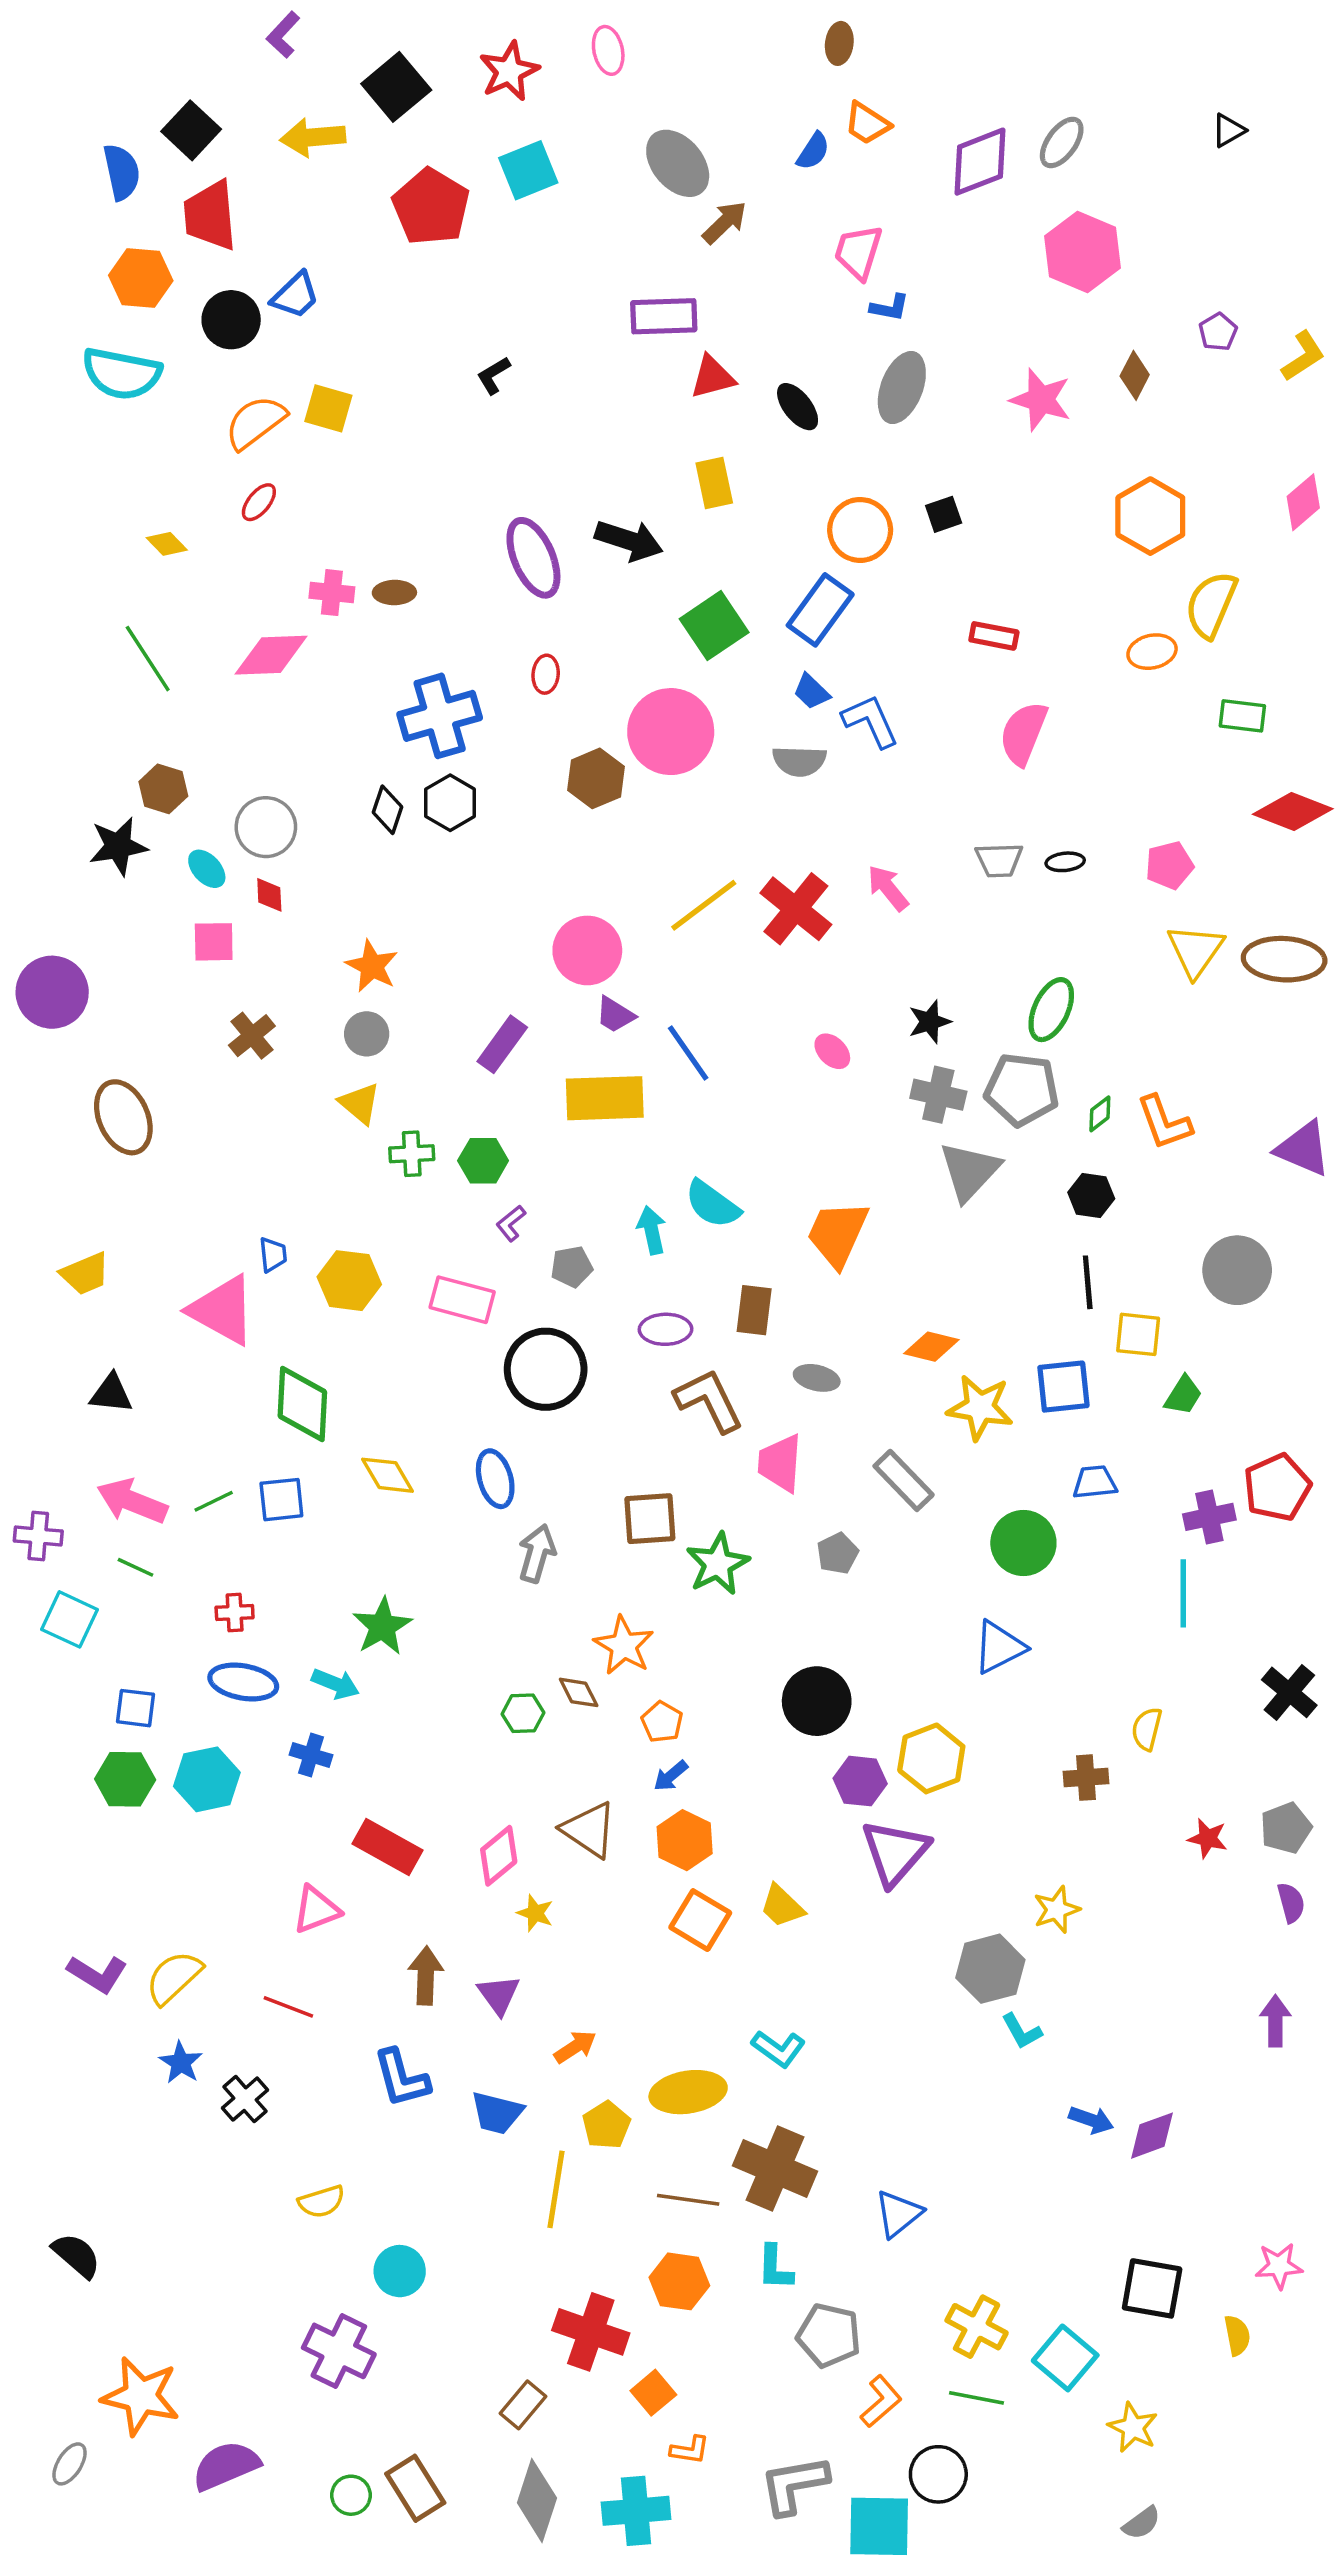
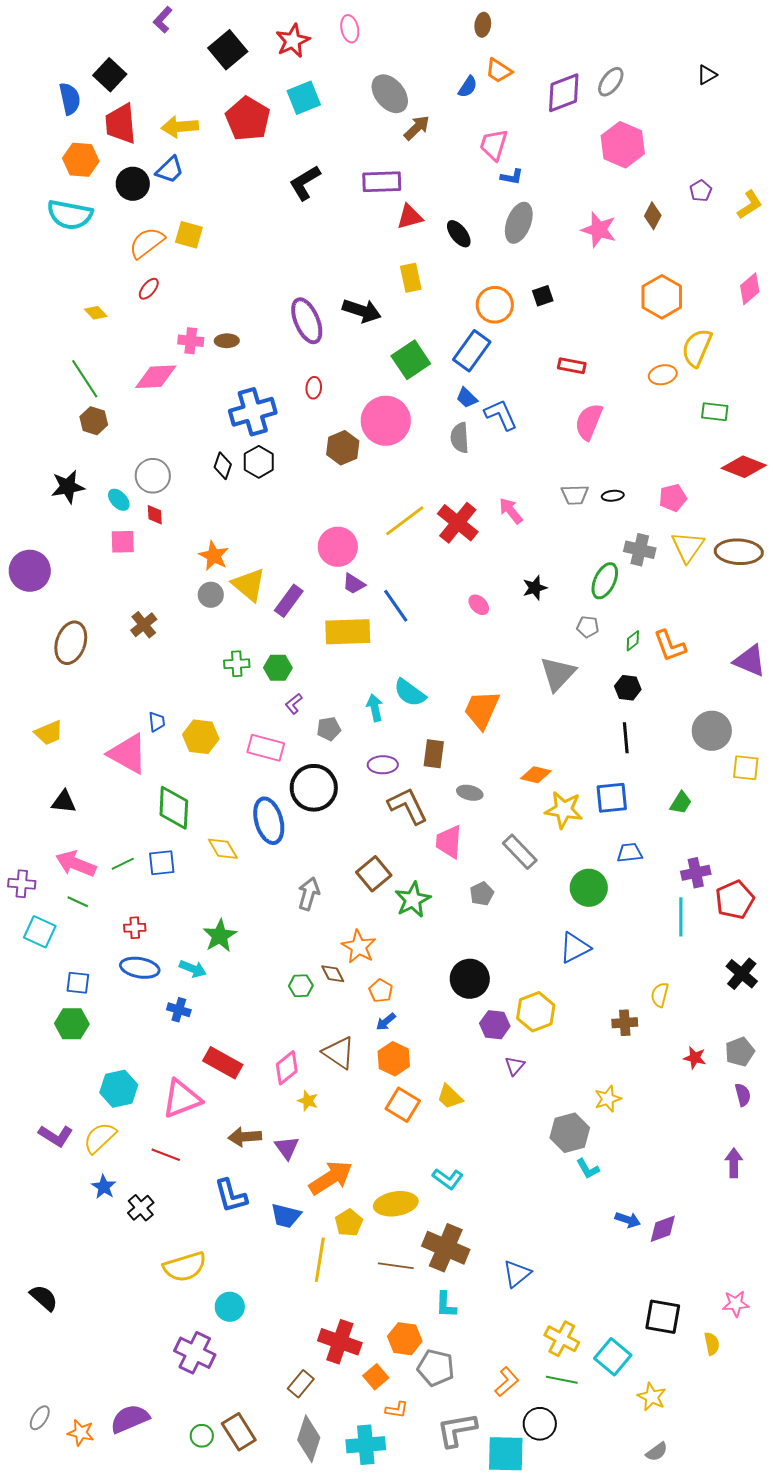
yellow arrow: (313, 137) -> (180, 127), moved
black L-shape: (493, 375) -> (305, 183), moved, size x1.6
gray semicircle: (799, 761) -> (460, 438), turned 84
brown hexagon: (163, 789) -> (94, 421), moved
brown cross: (252, 1036) -> (144, 625), moved
gray pentagon: (1022, 1089) -> (588, 627), size x0.5
gray cross: (938, 1095) -> (640, 550), moved
yellow triangle: (360, 1103) -> (249, 585), moved, size x1.4
brown ellipse: (123, 1117) -> (71, 643), turned 42
yellow square: (1138, 1334) -> (746, 768), moved
blue ellipse: (495, 1479) -> (269, 821), moved, size x1.4
red pentagon: (1277, 1487) -> (735, 900), moved
brown square: (650, 1519) -> (374, 874), turned -36
cyan hexagon: (207, 1779) -> (119, 1089), moved
purple triangle: (895, 1852) -> (515, 1066), size x0.5
pink triangle: (316, 1910) -> (182, 1099), size x1.4
brown arrow: (426, 1976) -> (245, 1137), turned -96
orange arrow: (575, 2047) -> (331, 1178), size x1.8
yellow semicircle: (321, 2202) -> (185, 1267), size x1.6
orange hexagon: (679, 2281) -> (405, 1339), moved
gray pentagon: (829, 2335) -> (436, 1368), moved
orange star: (141, 2396) -> (81, 1433), moved, size x0.6

